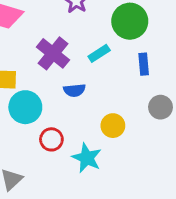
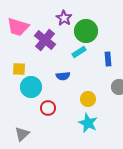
green circle: (130, 21) -> (86, 31), moved
purple cross: (53, 53) -> (45, 40), moved
cyan star: (87, 158) -> (88, 123), moved

